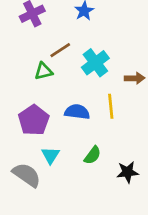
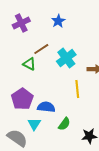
green triangle: (43, 71) -> (29, 64), turned 40
blue semicircle: (77, 112) -> (46, 107), moved

